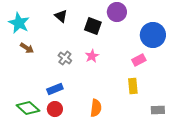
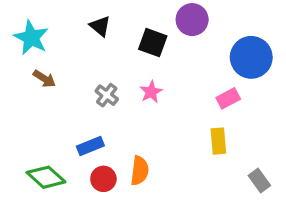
orange semicircle: (96, 108) -> (140, 171), moved
red circle: (55, 109) -> (103, 179), moved
gray rectangle: (158, 110) -> (259, 180), turned 56

